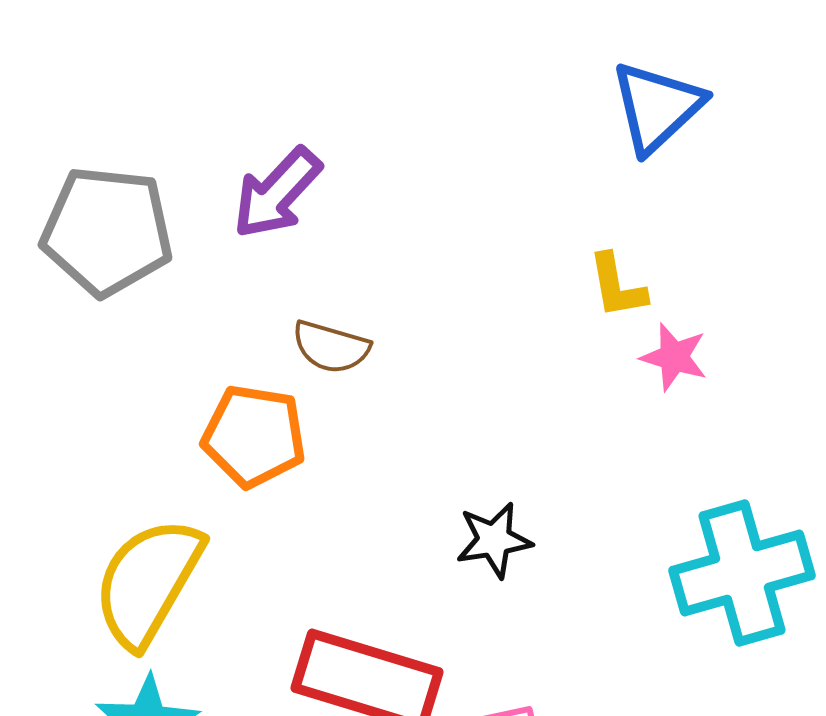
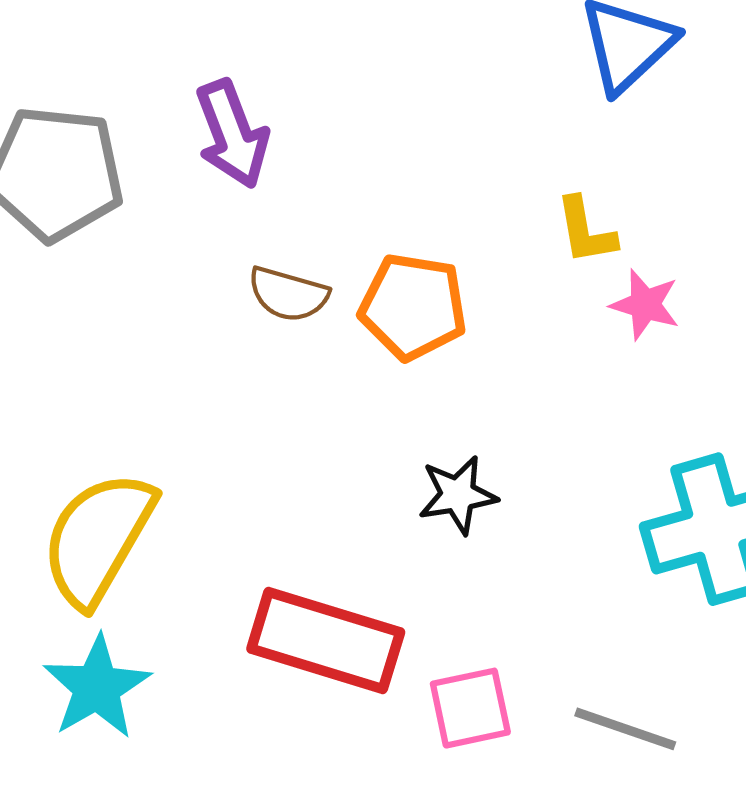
purple arrow: (277, 193) -> (232, 134), turned -64
orange pentagon: (254, 436) -> (413, 307), moved

